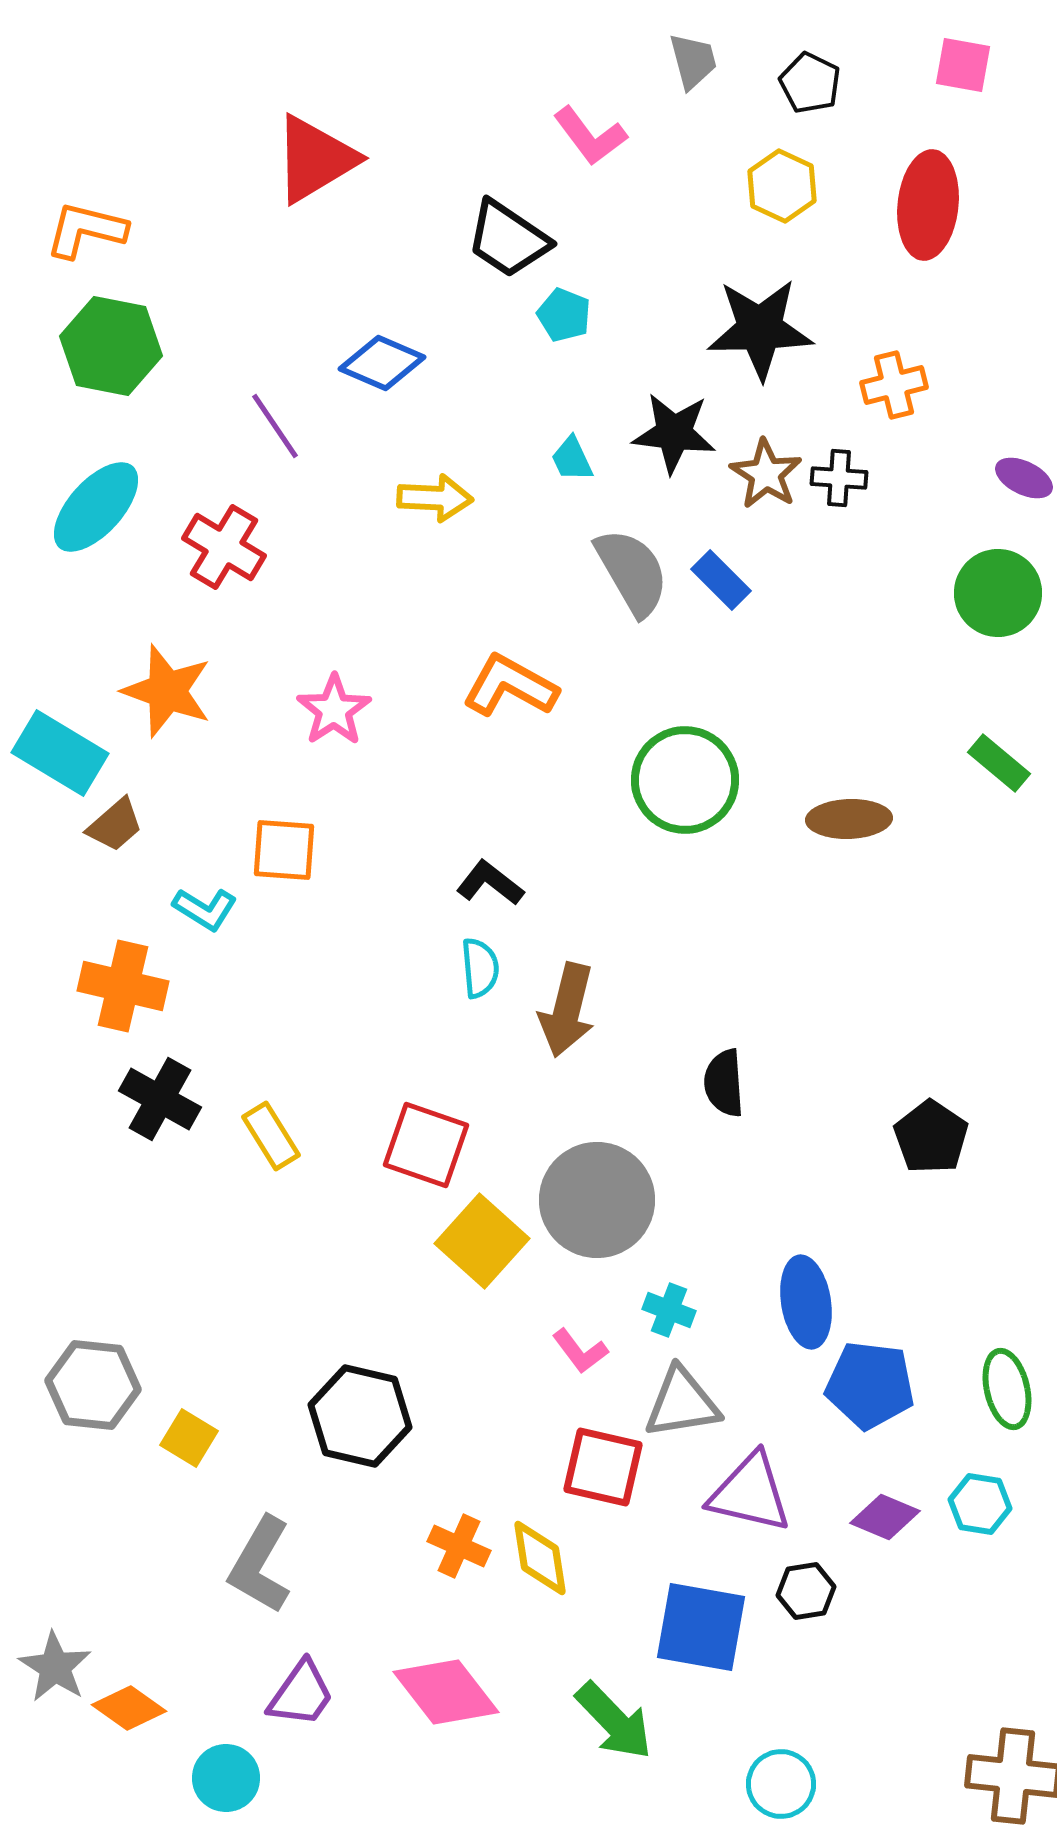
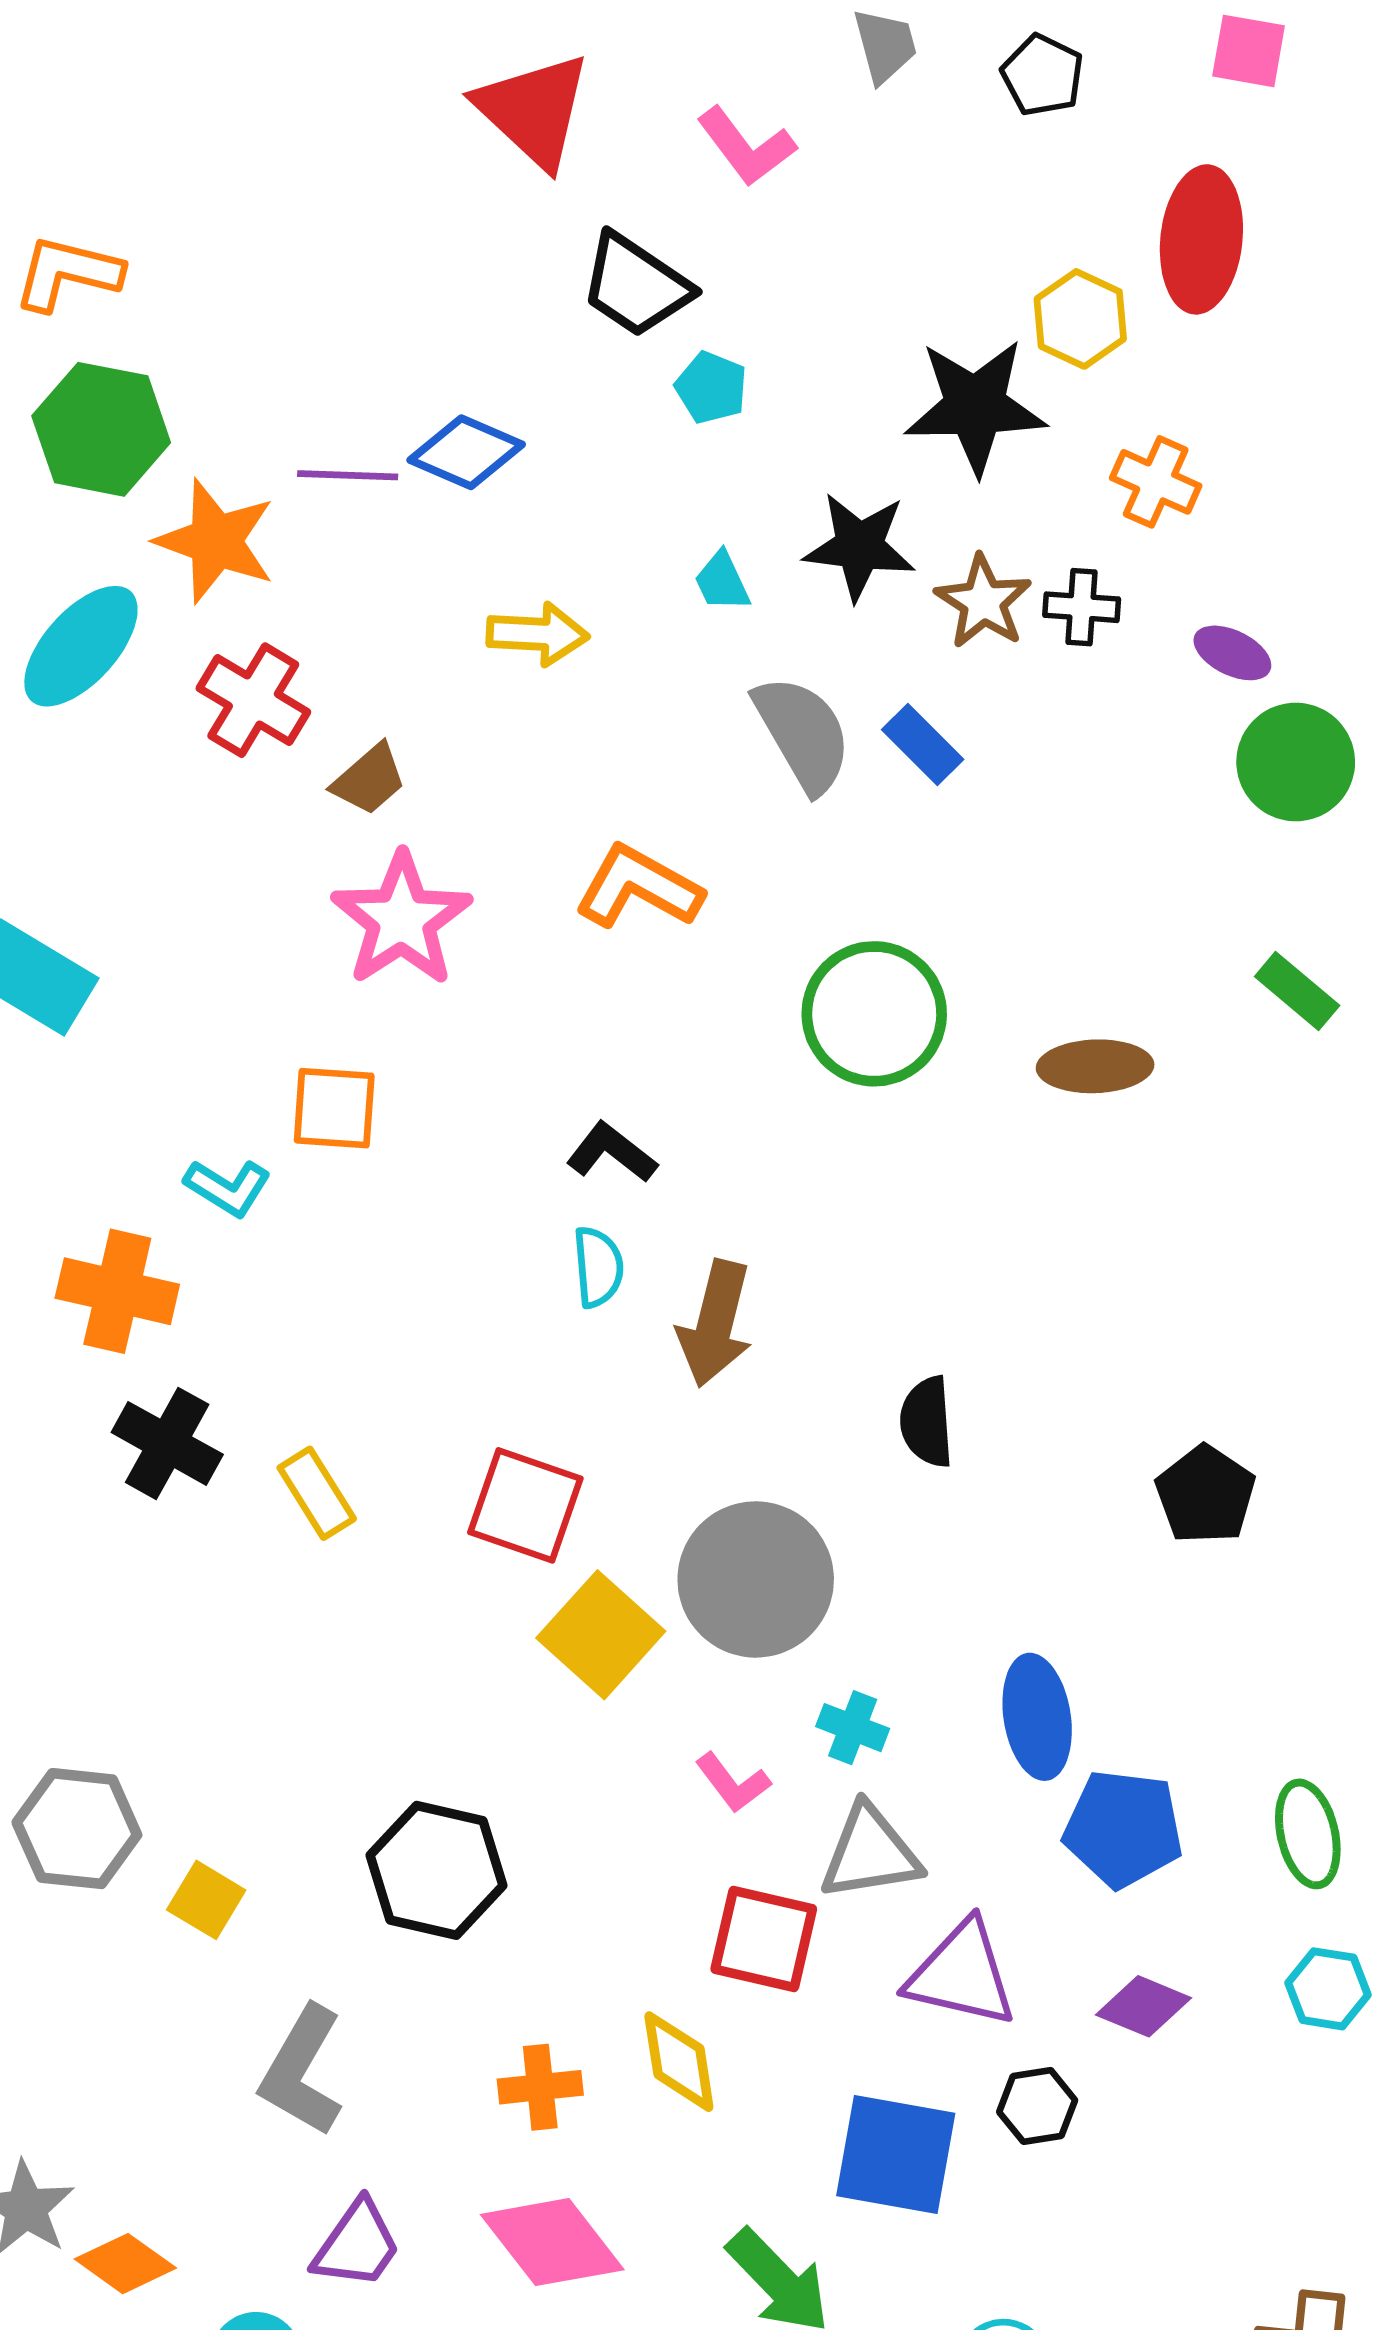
red triangle: (315, 159) -> (533, 110), moved, turned -46
yellow hexagon: (782, 186) -> (1080, 319), moved
orange cross: (894, 385) -> (1156, 482), turned 38
purple line: (275, 426) -> (348, 475), moved, turned -54
purple ellipse: (1024, 478) -> (1232, 653), moved
orange star: (167, 691) -> (216, 541), moved
pink star: (334, 710) -> (401, 920), size x1.4
brown trapezoid: (115, 825) -> (369, 780), moved
cyan hexagon: (980, 1504) -> (1328, 1989), moved
orange cross: (459, 1546) -> (540, 2087), moved, turned -30

